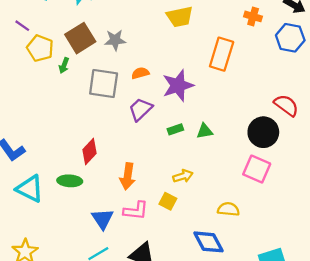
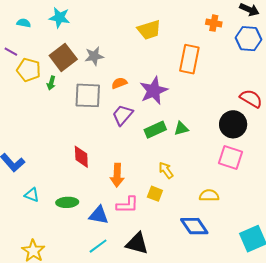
green rectangle: (175, 129) -> (155, 130), size x1.5
red diamond: (89, 152) -> (81, 157), turned -40
yellow arrow: (183, 176) -> (166, 170), turned -102
green ellipse: (70, 181) -> (67, 202), moved
cyan triangle: (30, 189) -> (32, 195), size x0.6
blue triangle: (103, 219) -> (99, 215), turned -40

